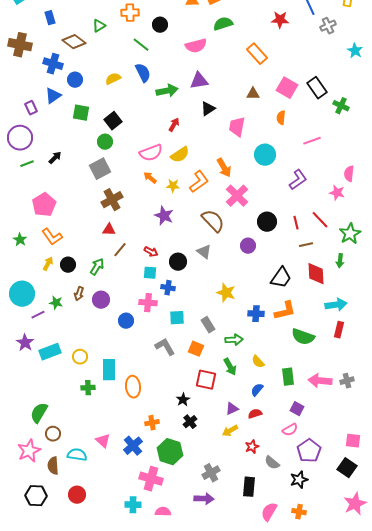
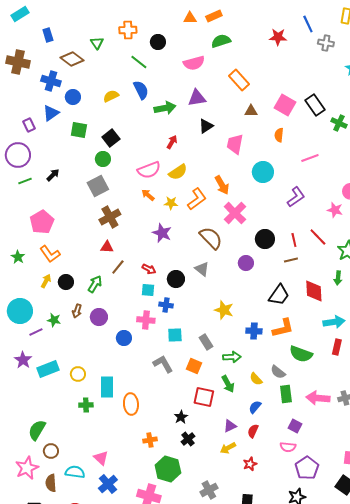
green triangle: (99, 26) -> (97, 43), turned -32
gray cross: (328, 26) -> (326, 43), turned 35
orange rectangle: (257, 54) -> (239, 80), moved
brown line: (306, 245) -> (291, 260), moved
red semicircle: (255, 414) -> (253, 431), turned -48
pink semicircle: (290, 430) -> (288, 447), turned 35
blue cross: (133, 446) -> (108, 484), moved
gray semicircle: (272, 463) -> (278, 372), moved

